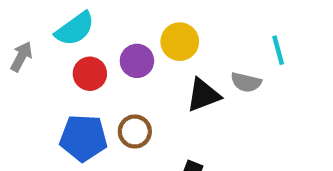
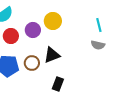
gray semicircle: (246, 82) -> (98, 45), moved
black triangle: (203, 95) -> (52, 55), moved

